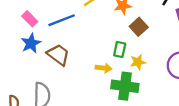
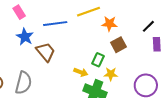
pink rectangle: (30, 19) -> (19, 12), moved
blue star: (31, 43) -> (25, 37), turned -30

